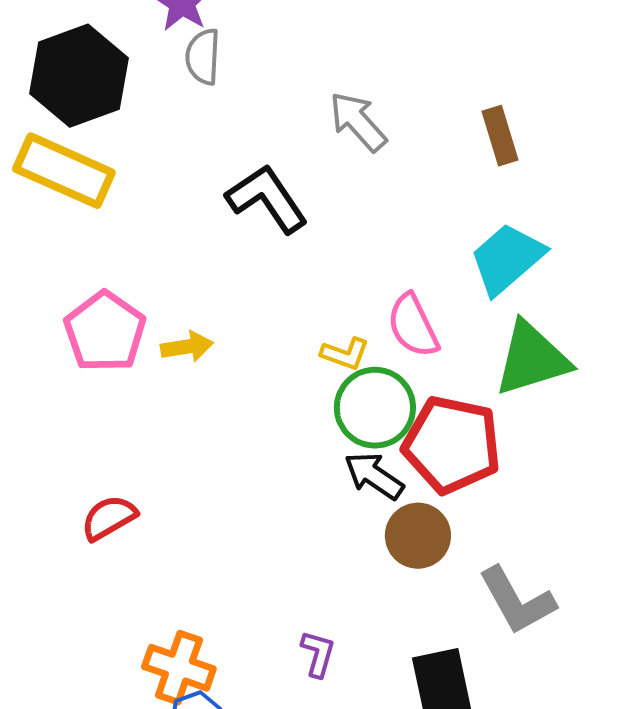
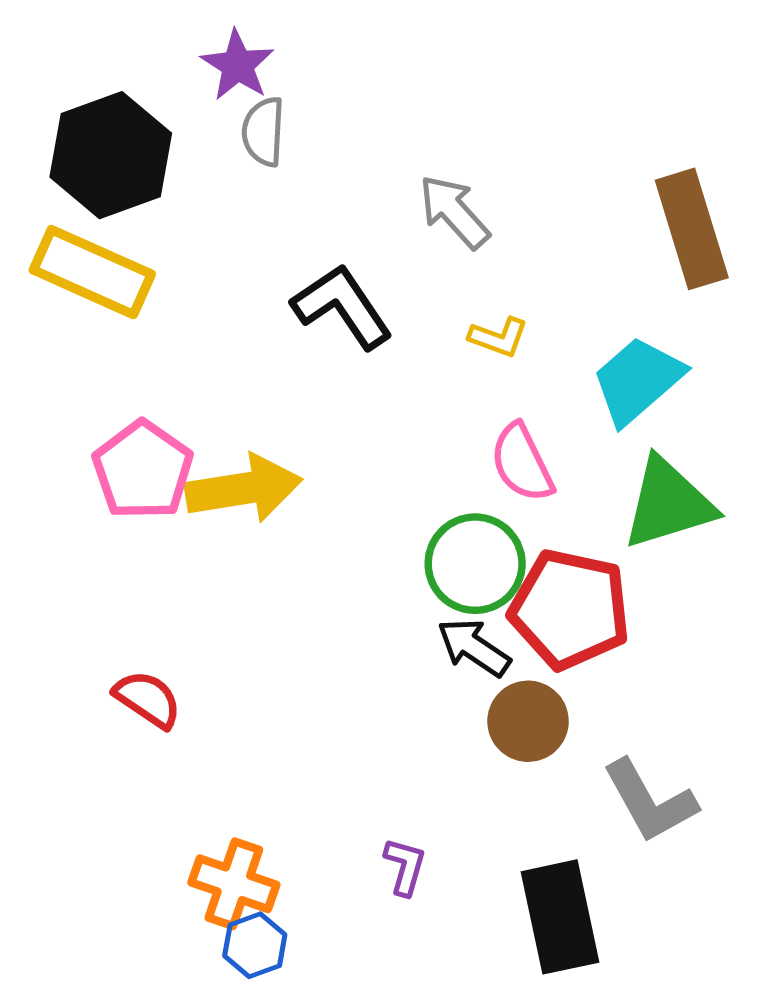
brown rectangle: (500, 136) -> (692, 229), moved, size x1.6
yellow arrow: (187, 347) -> (244, 489), size x1.8
yellow L-shape: (345, 354) -> (498, 337), moved
red semicircle: (109, 518) -> (148, 699), turned 64

